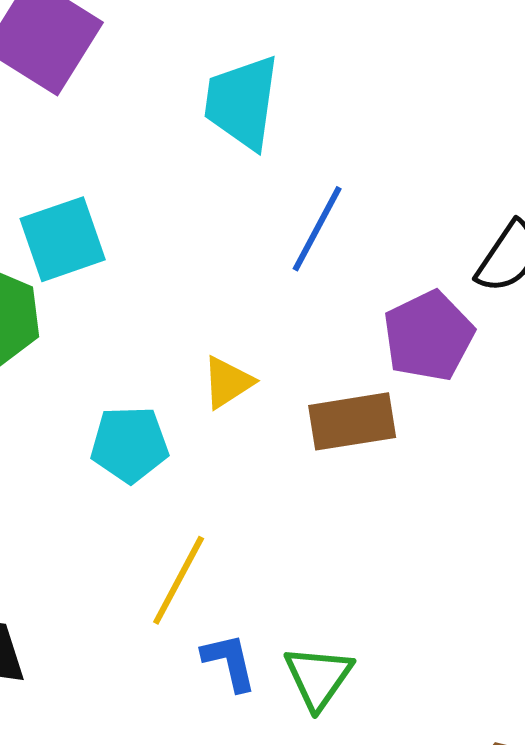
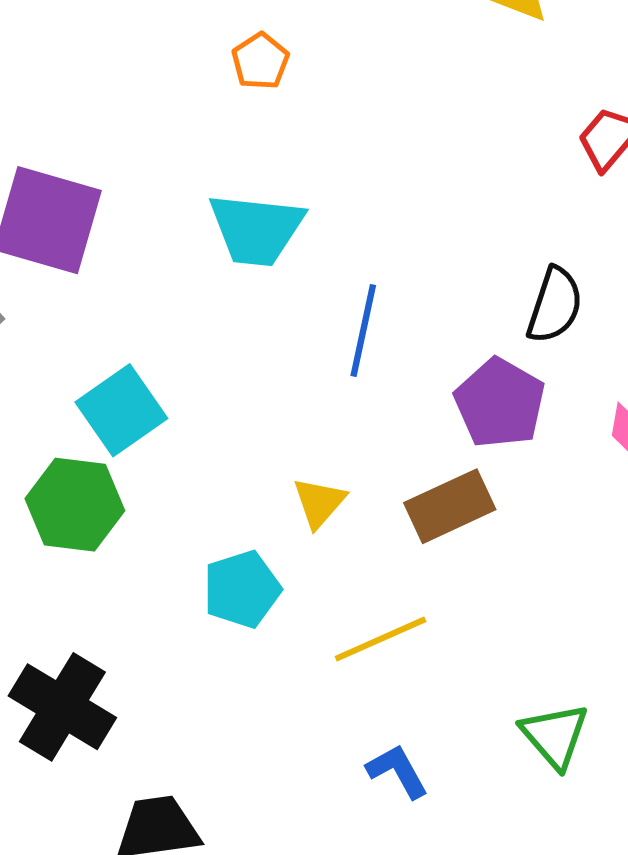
cyan trapezoid: (242, 102) -> (256, 229), turned -76
yellow line: (179, 580) -> (381, 639), moved, turned 54
green triangle: (318, 677) -> (555, 736), moved

